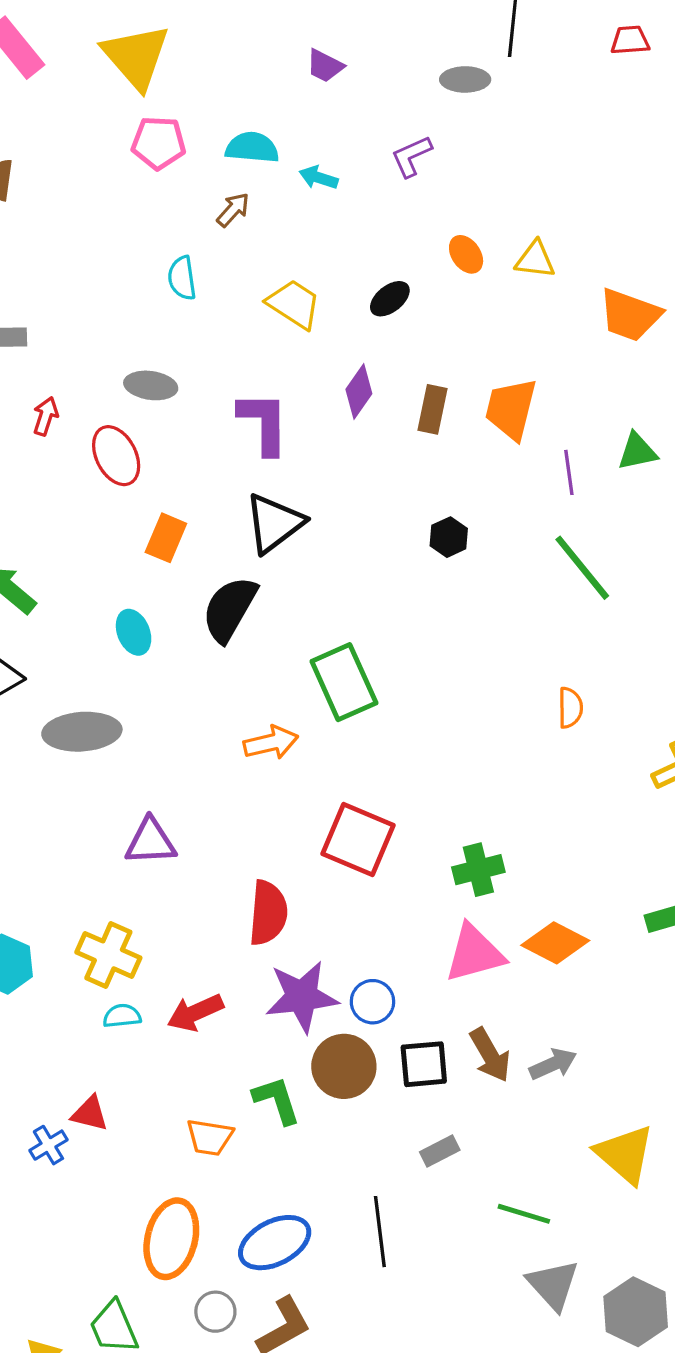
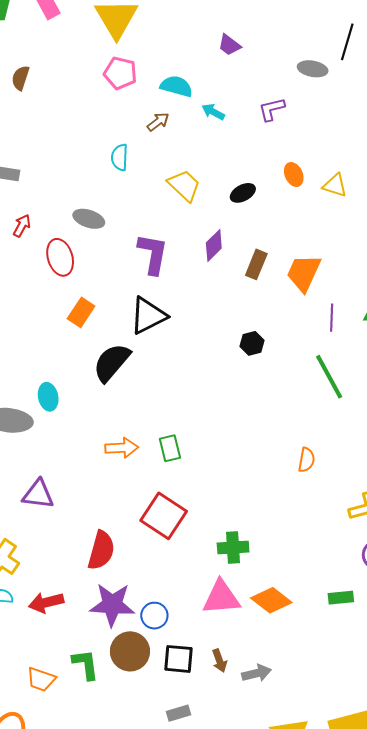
cyan ellipse: (134, 632) -> (48, 397), moved
green rectangle: (344, 682) -> (170, 448), moved, size x0.6
brown arrow: (490, 1055) -> (220, 661), size x0.7

